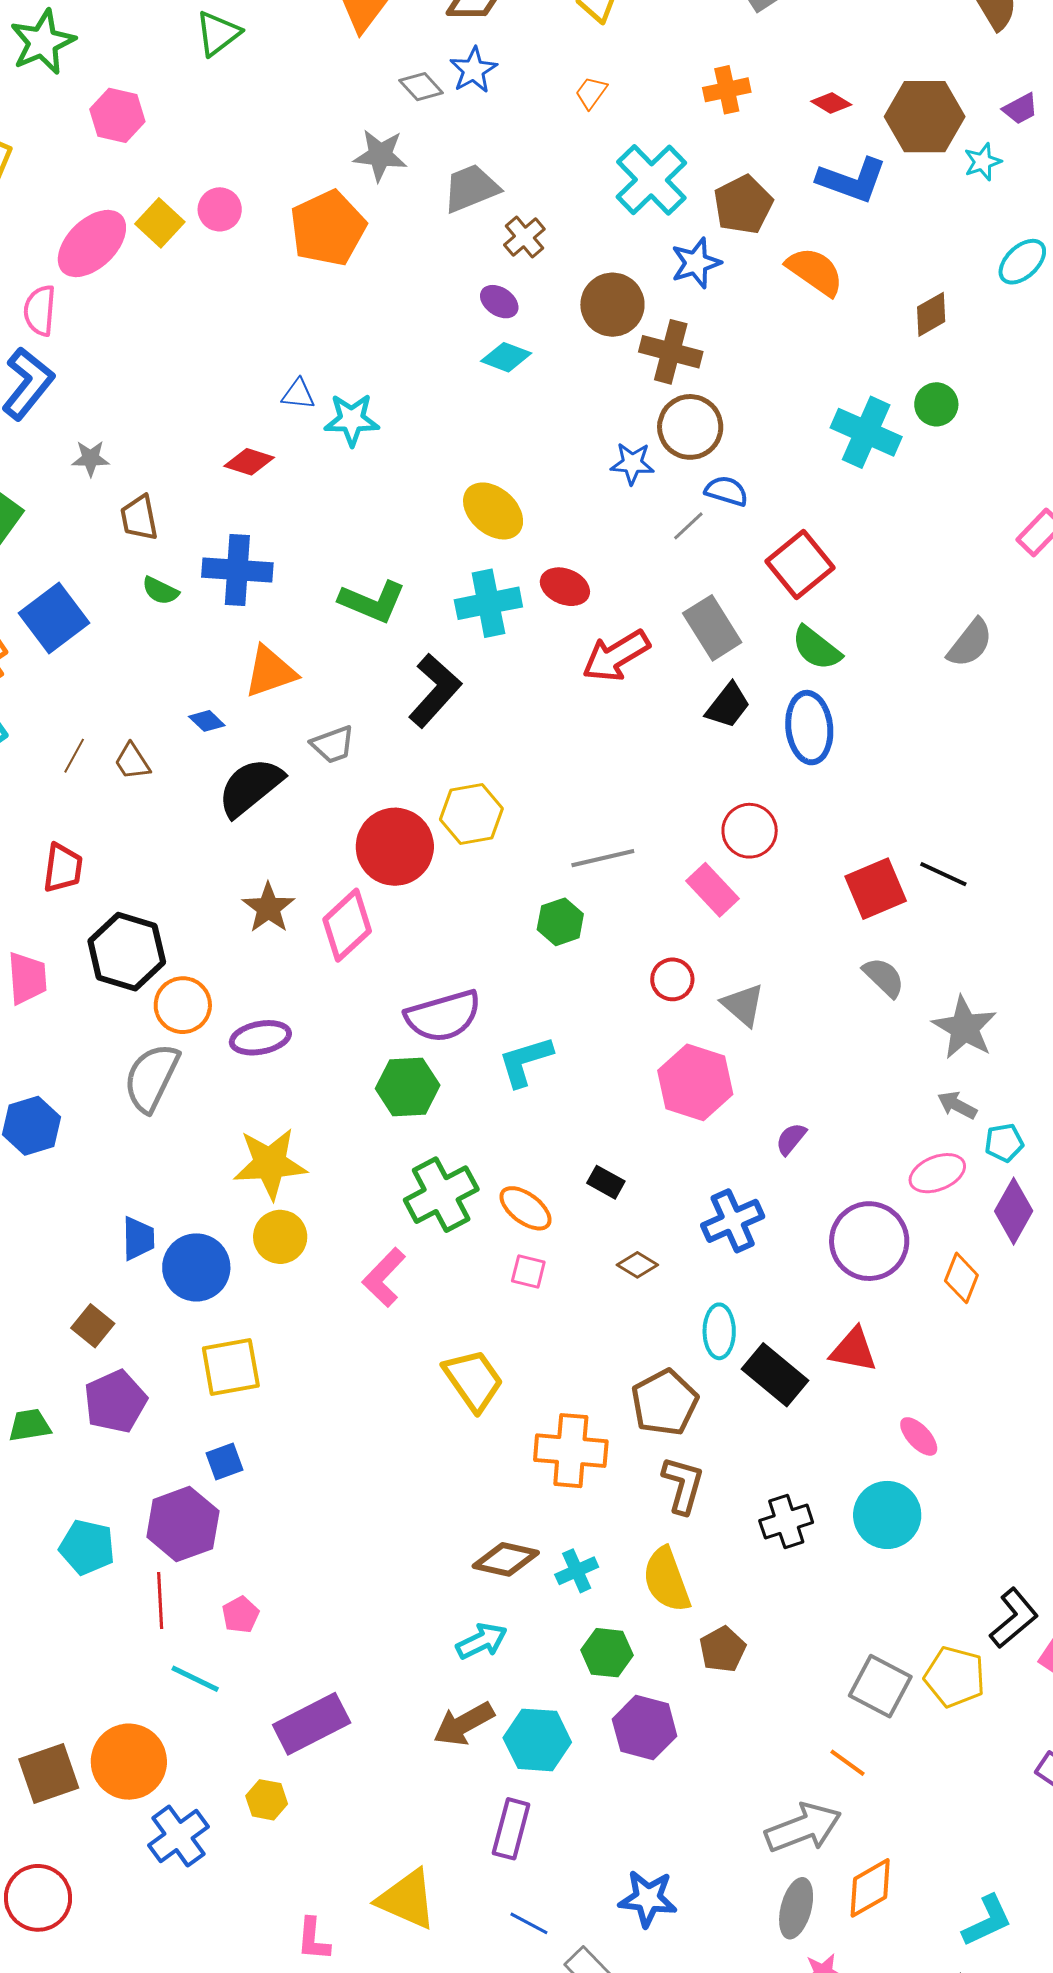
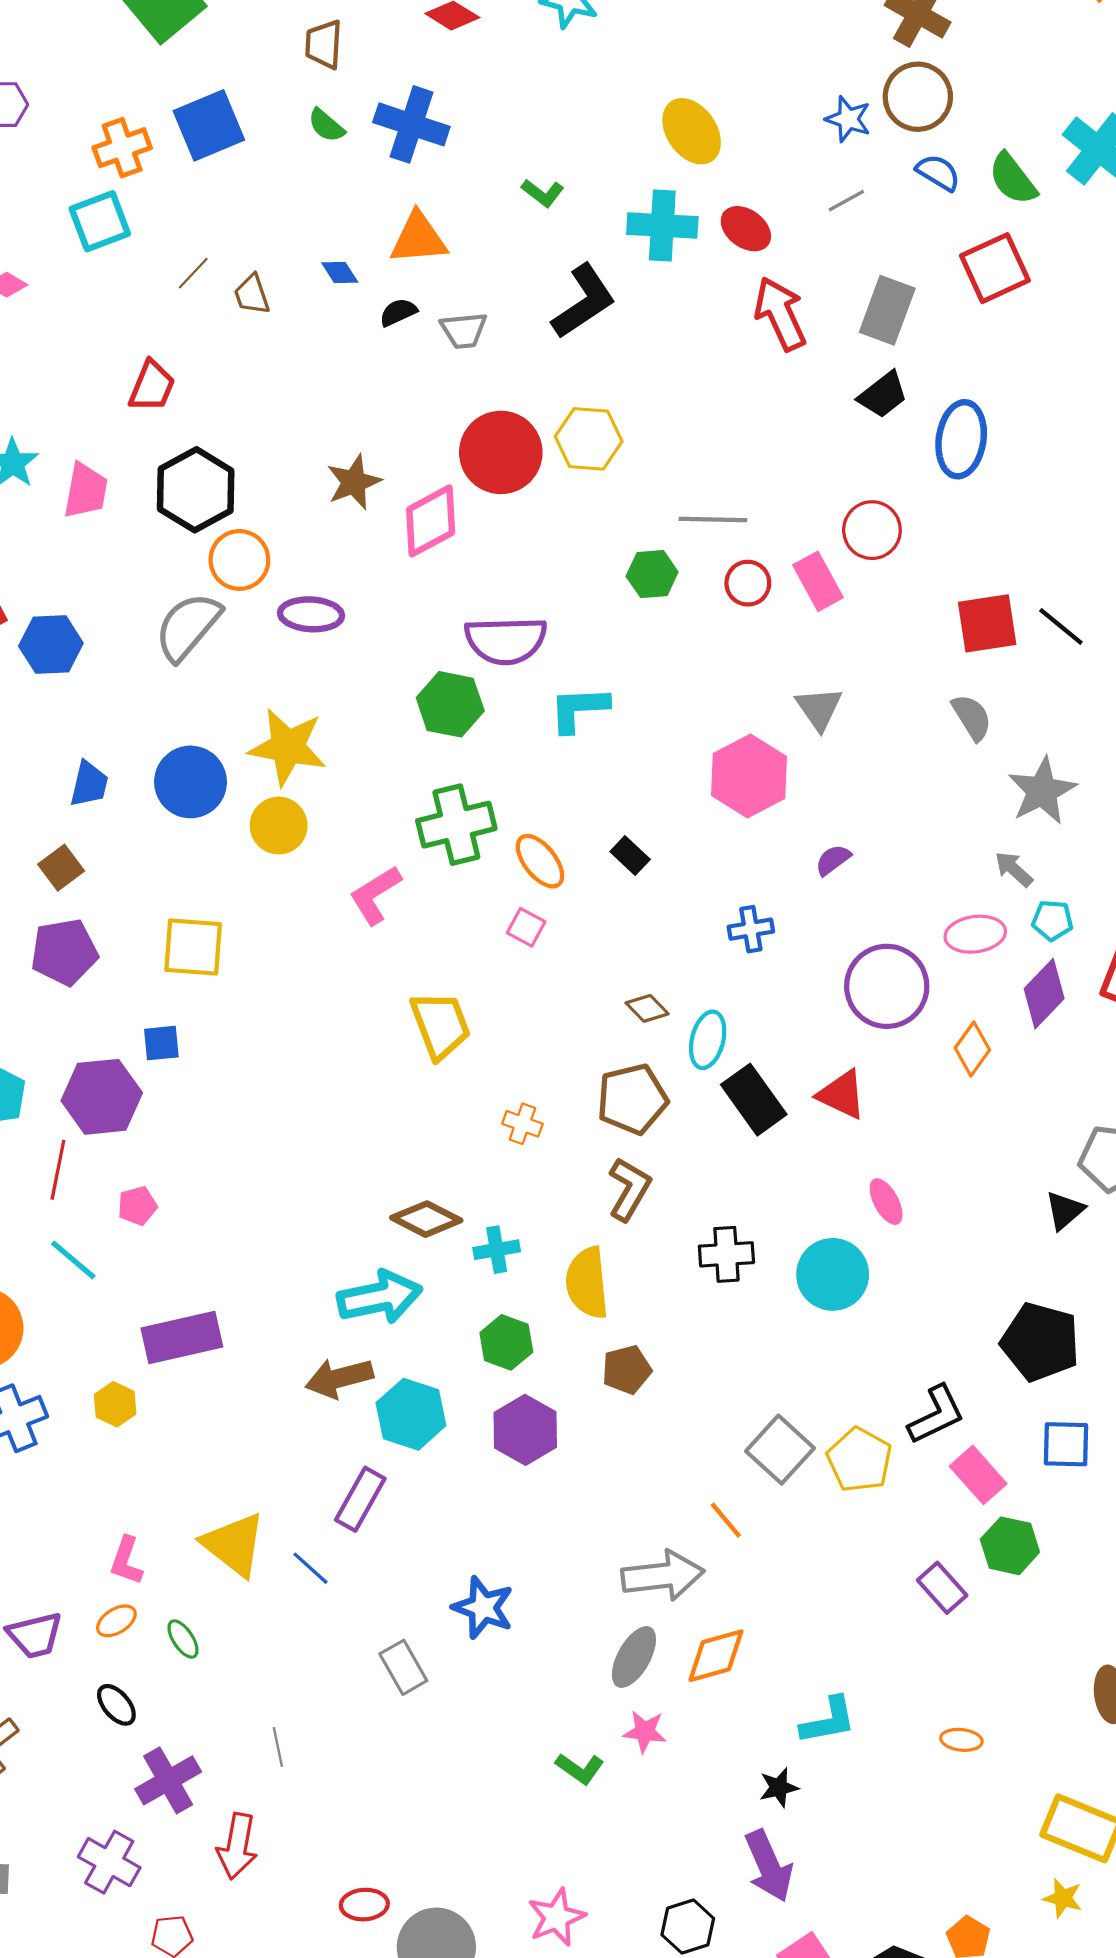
gray line: (688, 526) -> (846, 201), moved
green L-shape: (372, 602) -> (543, 193), size x0.6
gray rectangle: (712, 628) -> (887, 310), turned 38
green semicircle: (816, 648) -> (1013, 179), moved
red arrow: (616, 656) -> (780, 314), turned 82
black semicircle: (250, 787) -> (398, 312), moved, size x0.5
red circle: (672, 979) -> (748, 583), moved
blue cross: (733, 1221) -> (751, 929), size x0.7
blue trapezoid: (138, 1238) -> (89, 784), moved
brown diamond: (637, 1265) -> (647, 1008), moved
blue circle: (196, 1267) -> (191, 782), moved
orange cross: (571, 1451) -> (522, 1124), size x0.5
cyan arrow: (482, 1641) -> (380, 1297), size x1.5
blue line: (529, 1923) -> (311, 1568), moved

